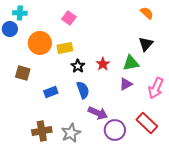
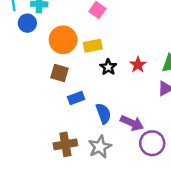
brown square: (23, 73) -> (59, 73), moved
blue semicircle: (83, 90) -> (103, 113), moved

